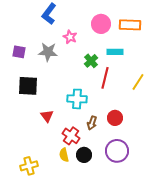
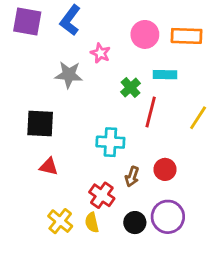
purple square: (19, 52) -> (27, 22), moved, size x1.5
red triangle: (47, 116) -> (49, 167), moved, turned -40
black circle: (84, 155) -> (135, 223), moved
yellow cross: (29, 166) -> (60, 221), moved, turned -36

